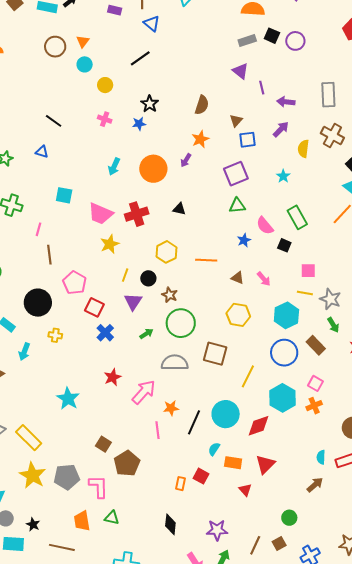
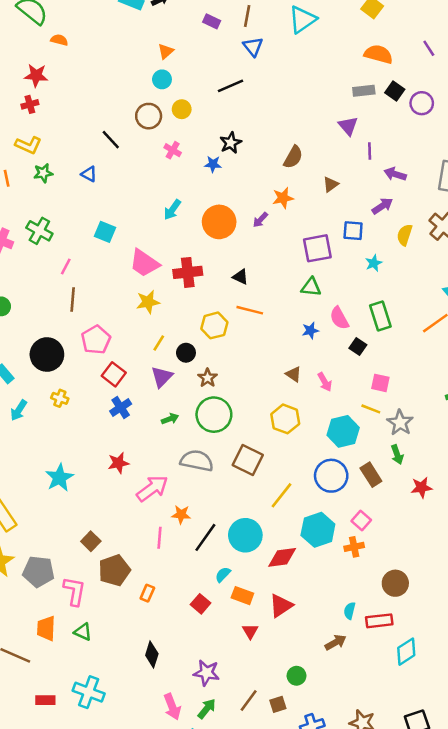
brown circle: (55, 47) -> (149, 116), moved
blue square: (247, 140) -> (353, 231), moved
orange line: (206, 260) -> (250, 310), moved
orange rectangle: (180, 484) -> (147, 593), moved

